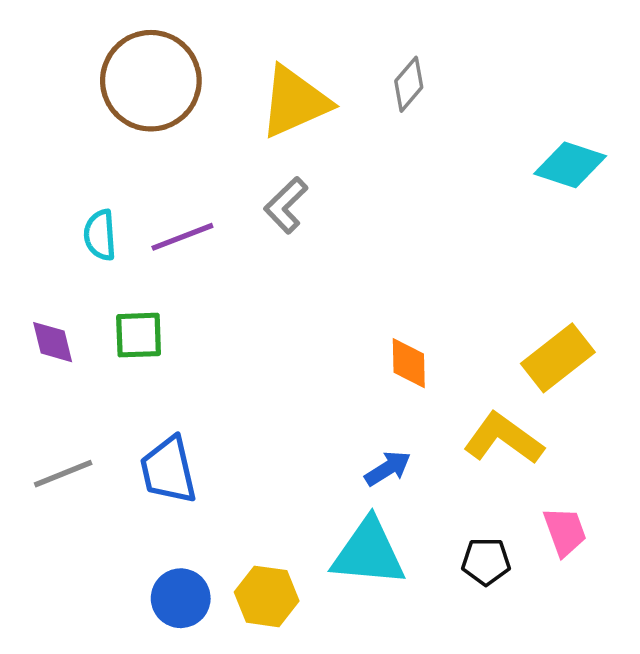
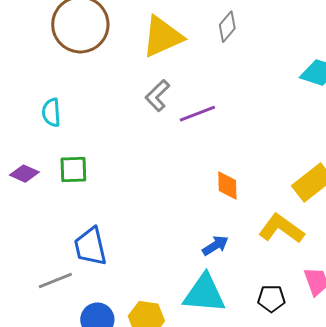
purple line: (182, 237) -> (197, 114), moved
purple diamond: (53, 342) -> (24, 174), turned -52
gray line: (63, 474) -> (55, 281), moved

